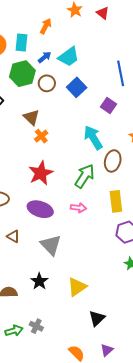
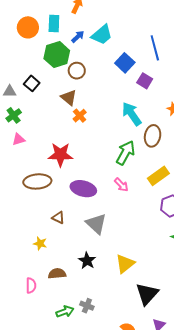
brown circle: (47, 83) -> (77, 71), moved
blue square: (77, 87) -> (125, 63), moved
red star: (41, 173) -> (60, 155), moved, turned 30
yellow rectangle: (116, 201) -> (158, 176), turned 65
pink arrow: (78, 208) -> (121, 185), turned 42
black triangle: (97, 318) -> (147, 294), size x1.4

